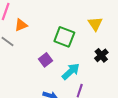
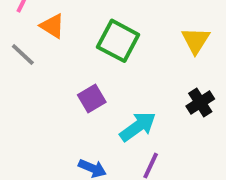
orange triangle: (21, 25) -> (52, 26), turned 48
green square: (64, 37) -> (118, 41), moved

